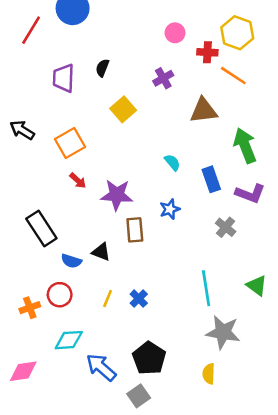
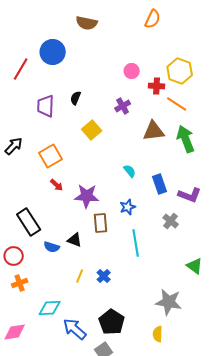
black arrow: (22, 130) -> (14, 146), turned 102
green arrow: (245, 146) -> (186, 139), moved
cyan line: (206, 288) -> (136, 243), moved
red circle: (60, 295) -> (14, 256), moved

